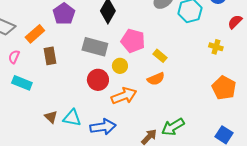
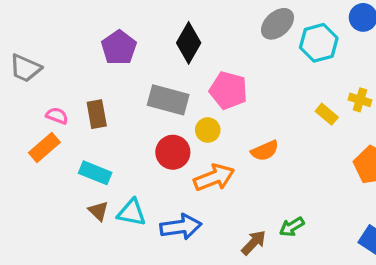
orange rectangle: (35, 34) -> (44, 147), moved
yellow rectangle: (160, 56) -> (327, 114), moved
pink semicircle: (14, 57) -> (57, 116), moved, turned 88
cyan rectangle: (22, 83) -> (95, 173), moved
green arrow: (173, 127) -> (292, 227), size x0.7

